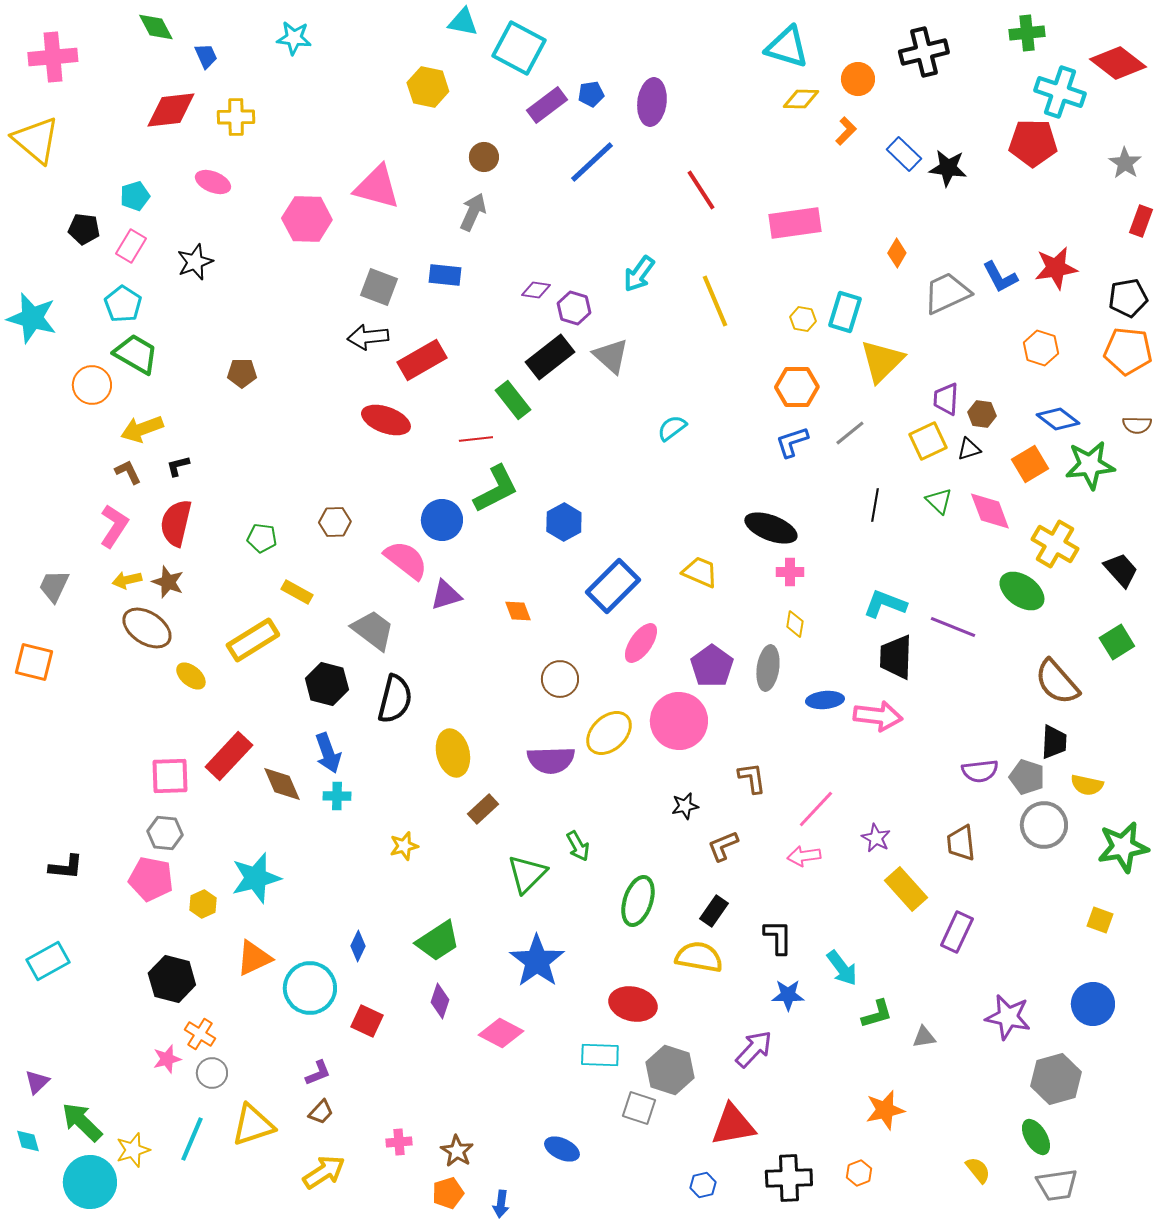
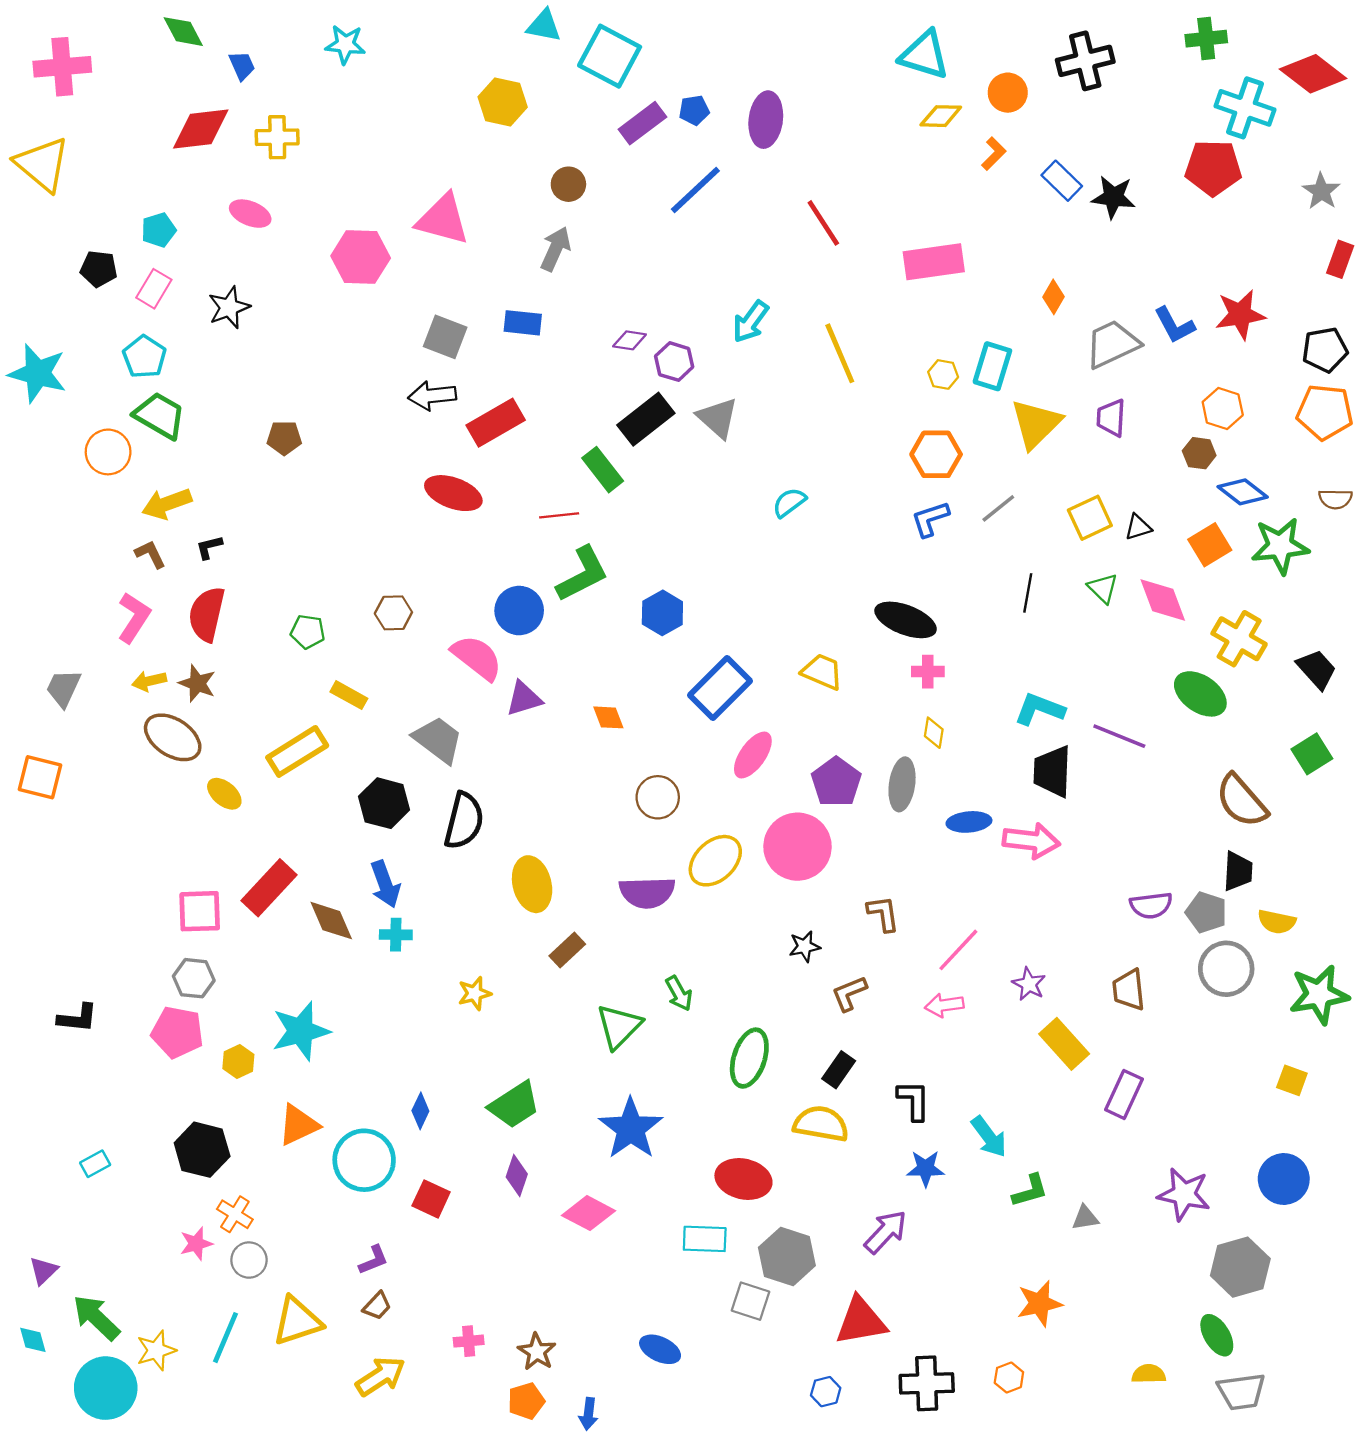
purple trapezoid: (946, 399) -> (1111, 418), moved
brown hexagon: (982, 414) -> (1199, 453), moved
cyan rectangle: (48, 961) -> (95, 1164), moved, size x0.6
yellow semicircle: (978, 1170) -> (1149, 1374), turned -52

